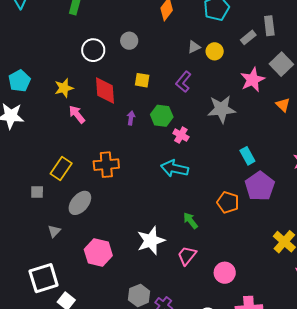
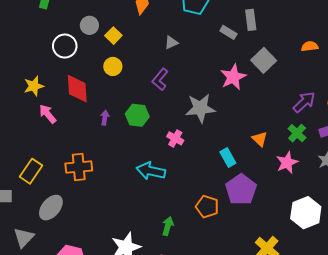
gray rectangle: (248, 37) -> (228, 32), turned 70
gray circle: (129, 41) -> (89, 25), moved
yellow circle: (215, 51) -> (113, 66), moved
yellow square: (142, 80) -> (113, 36), moved, turned 35
orange triangle: (283, 105) -> (260, 139), moved
pink cross: (181, 135) -> (175, 138), moved
green arrow: (190, 221) -> (168, 226), turned 54
gray triangle: (54, 231) -> (24, 237), size x1.5

